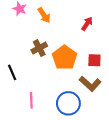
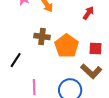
brown cross: (39, 48) -> (42, 36), turned 35
black line: (12, 72) -> (16, 60), turned 56

